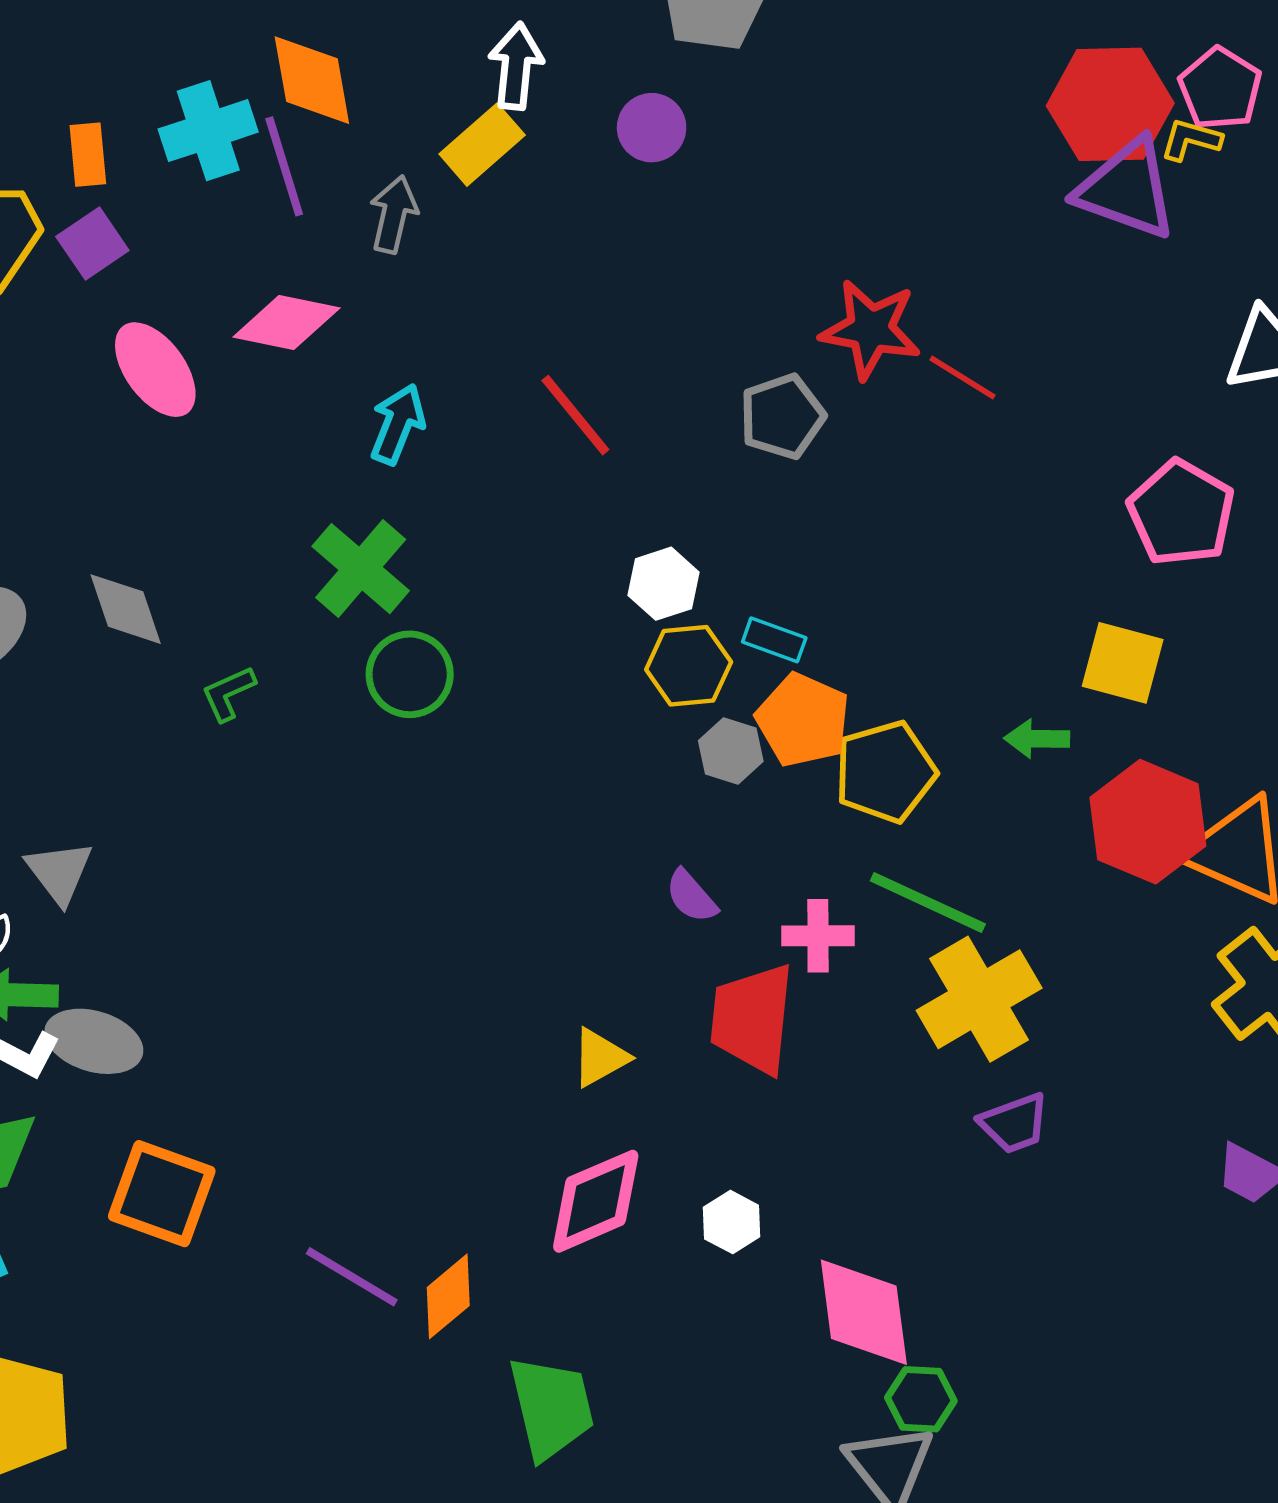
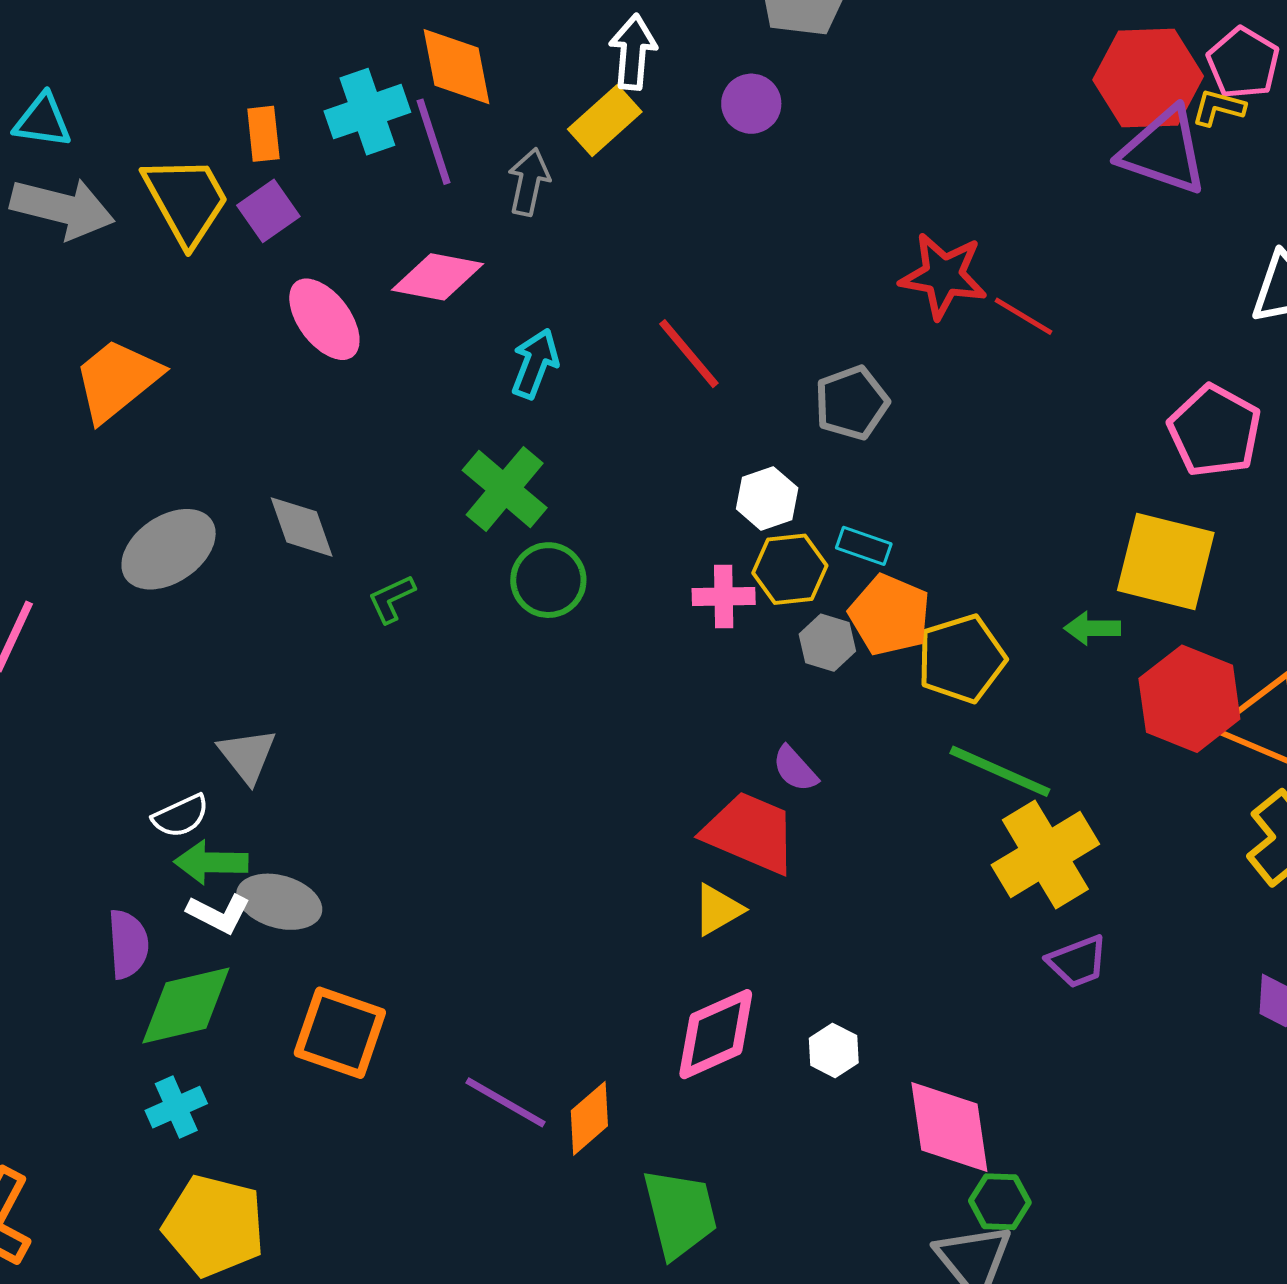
gray pentagon: (782, 416) -> (852, 403), moved
yellow square: (1123, 663) -> (1166, 562), size x1.4
pink cross: (818, 936) -> (724, 596), moved
red trapezoid: (752, 1019) -> (750, 833), moved, turned 108

